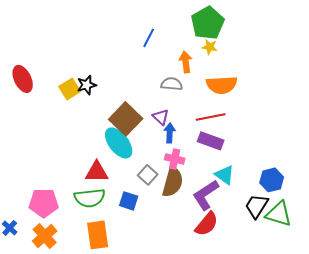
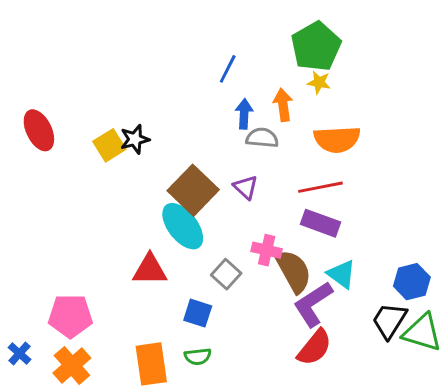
blue arrow: (170, 133) -> (244, 114), moved
brown semicircle: (173, 182) -> (294, 271), moved, turned -44
green semicircle: (90, 198) -> (198, 356), moved, size x0.6

